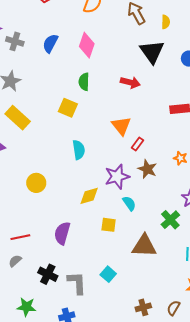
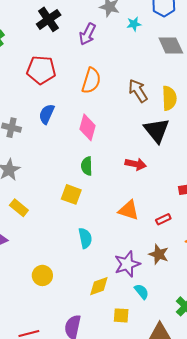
yellow semicircle: (166, 22) -> (169, 98), size x1.6
blue semicircle: (50, 43) -> (47, 114), moved
yellow rectangle: (18, 118) -> (19, 208), size x0.7
orange triangle: (121, 126) -> (129, 210), turned -30
red rectangle: (137, 144) -> (163, 219), moved, turned 32

